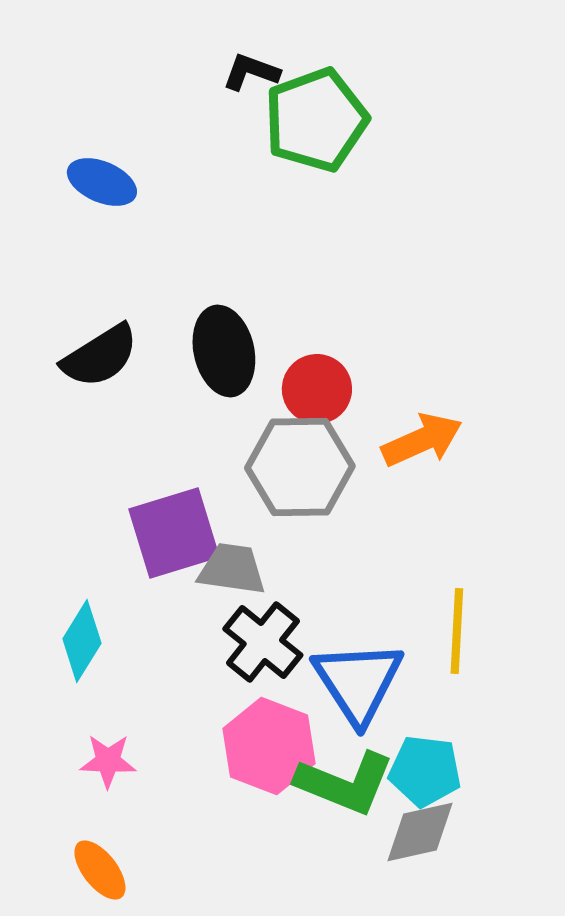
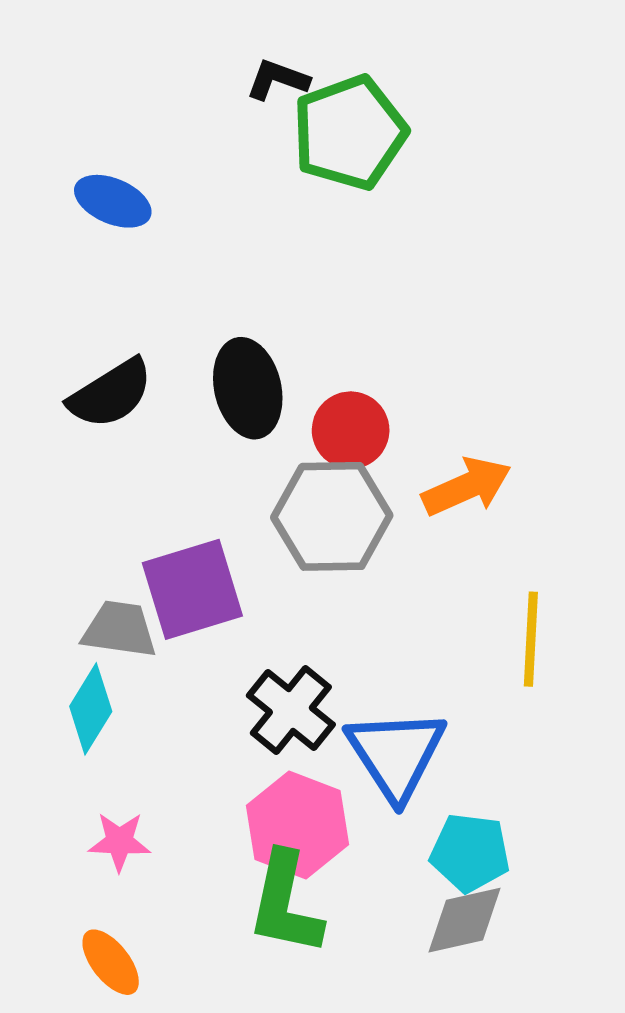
gray trapezoid: (232, 569) -> (119, 629), moved
yellow line: (457, 631) -> (531, 639), moved
green L-shape: (345, 783) -> (285, 904), moved, turned 80

